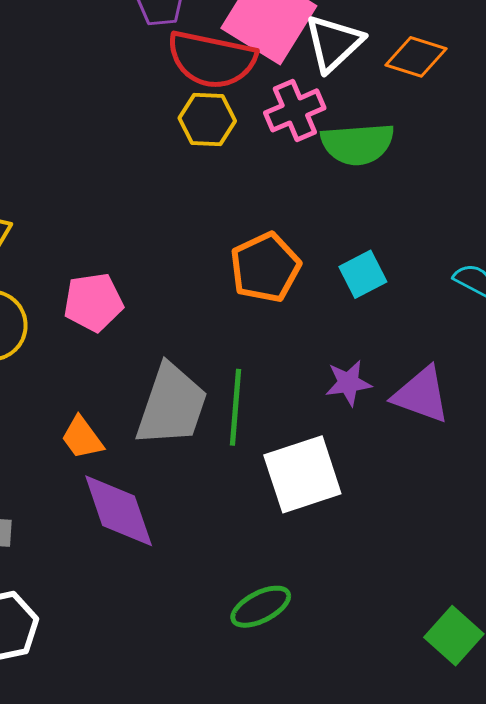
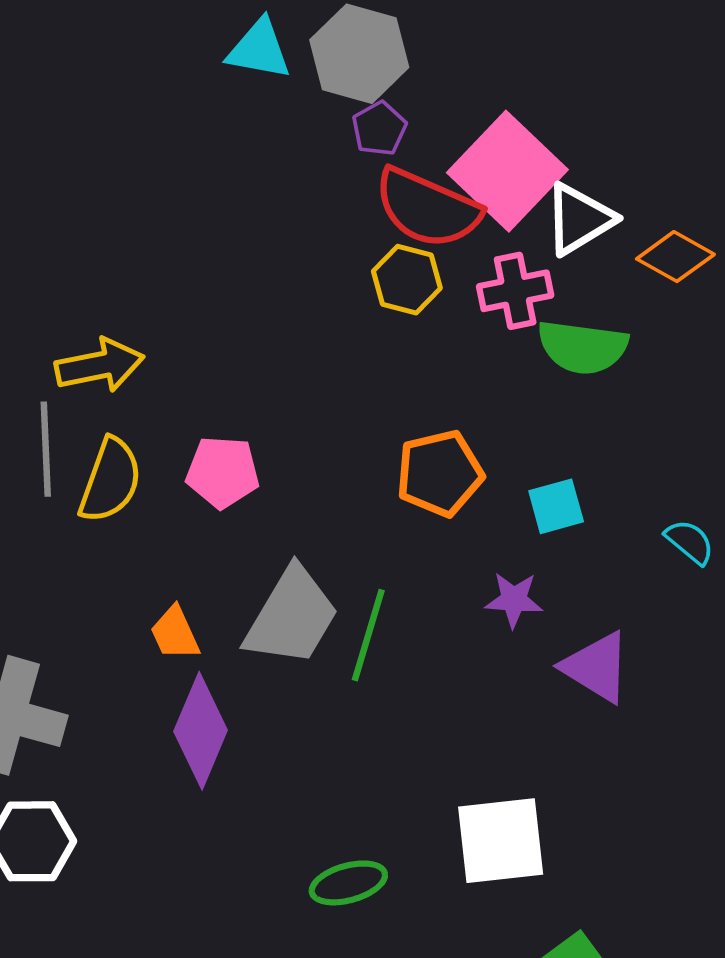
purple star: (348, 383) -> (514, 600), moved
white square: (302, 474) -> (501, 841), moved
purple diamond: (119, 511) -> (201, 731), turned 30

